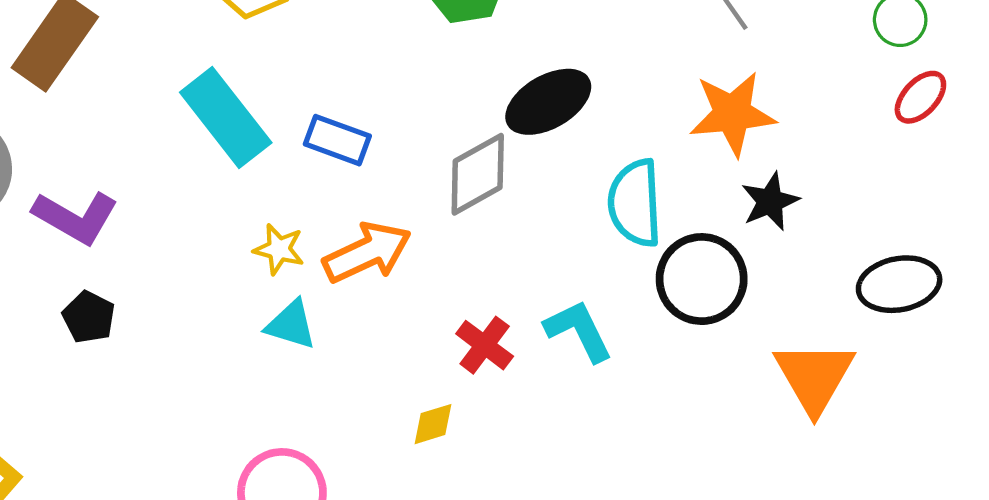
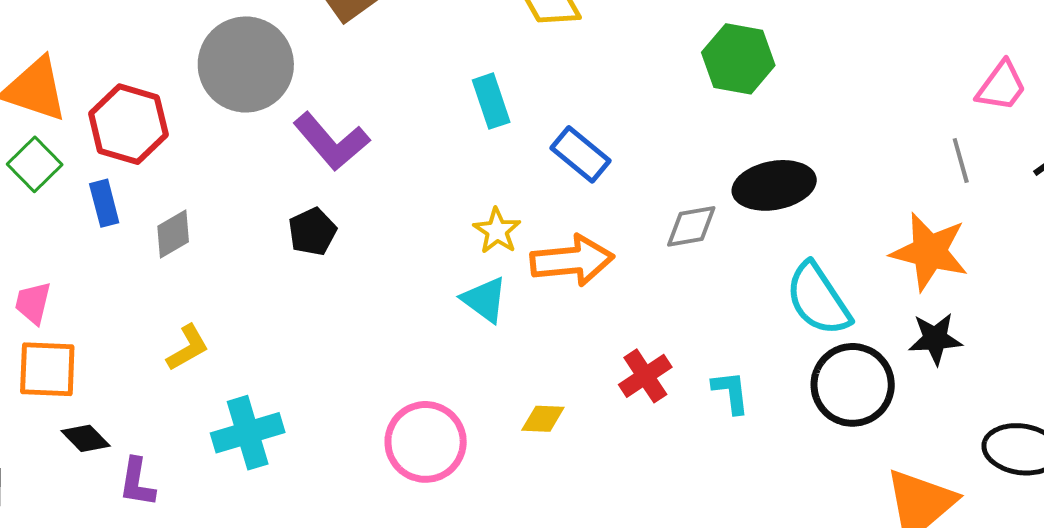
cyan rectangle: (226, 118) -> (491, 101), size x0.6
gray diamond: (478, 174) -> (691, 226), size x0.7
cyan semicircle: (635, 203) -> (818, 299), turned -50
cyan L-shape: (579, 331) -> (731, 392), size x0.7
yellow diamond: (433, 424) -> (543, 419), moved

